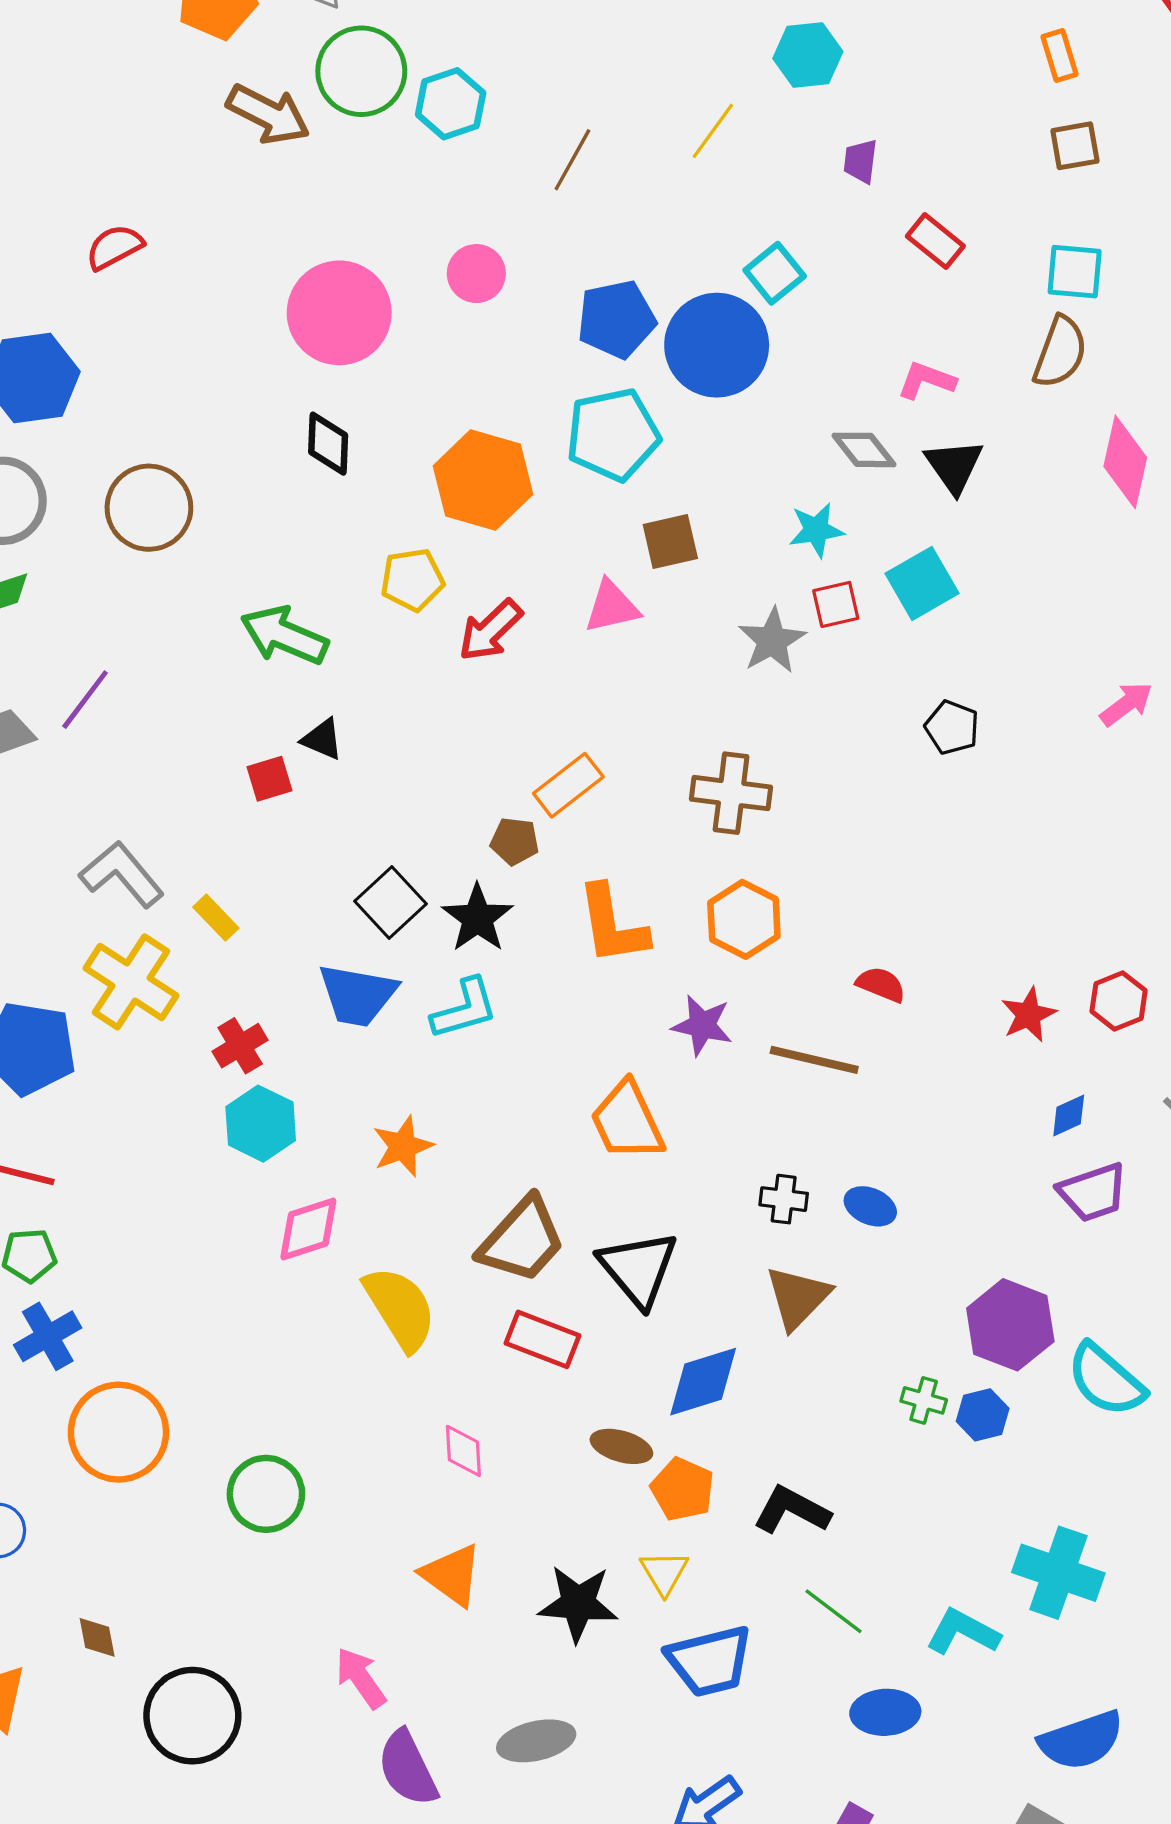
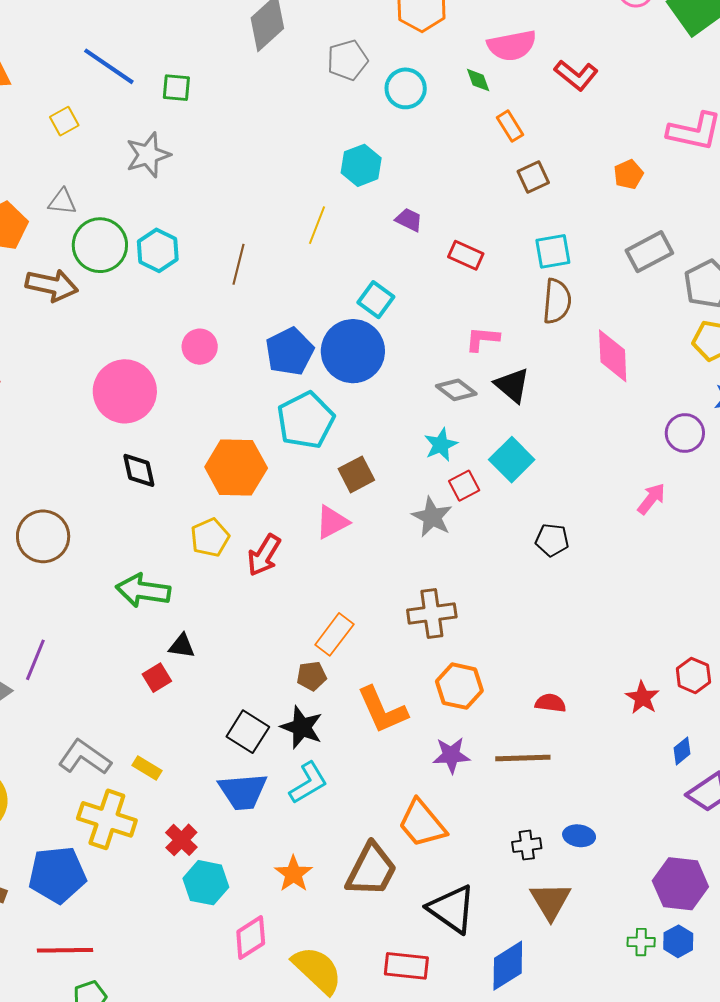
purple trapezoid: (860, 161) -> (409, 220), turned 124
brown trapezoid: (522, 1240) -> (371, 870), moved

